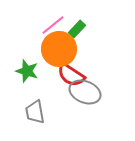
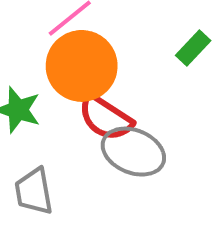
green rectangle: (77, 29) -> (193, 48), moved

